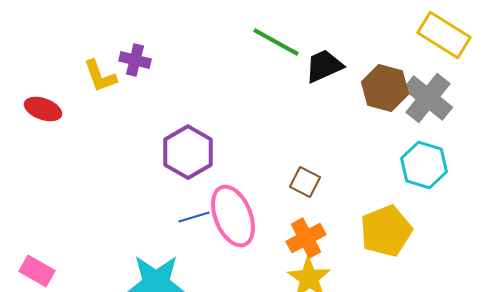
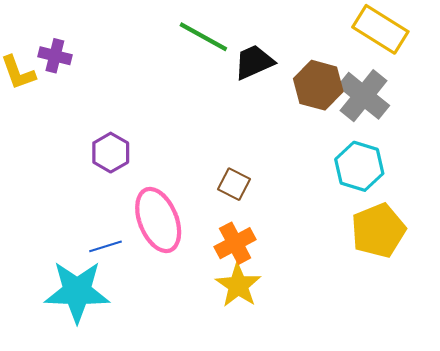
purple hexagon: (188, 152) -> (111, 153), size x0.7
blue line: (194, 217) -> (105, 246), moved
yellow pentagon: (386, 231) -> (378, 231), moved

